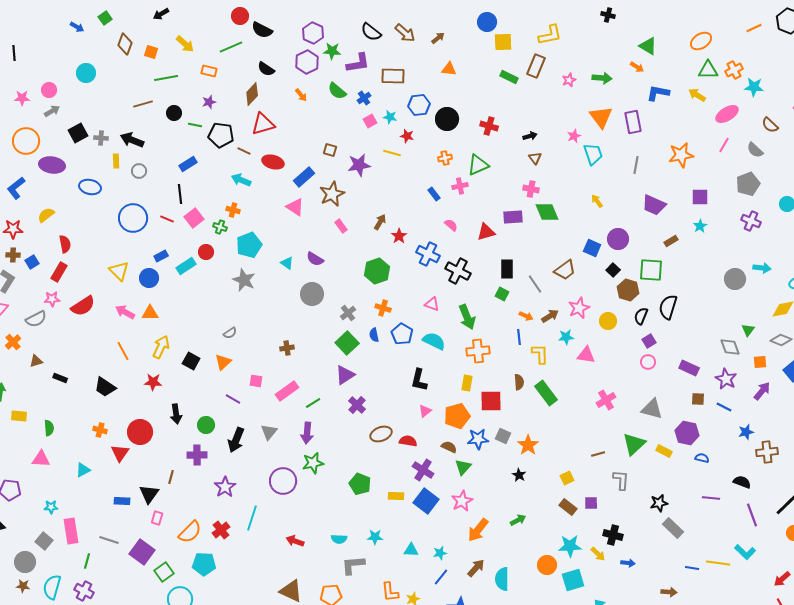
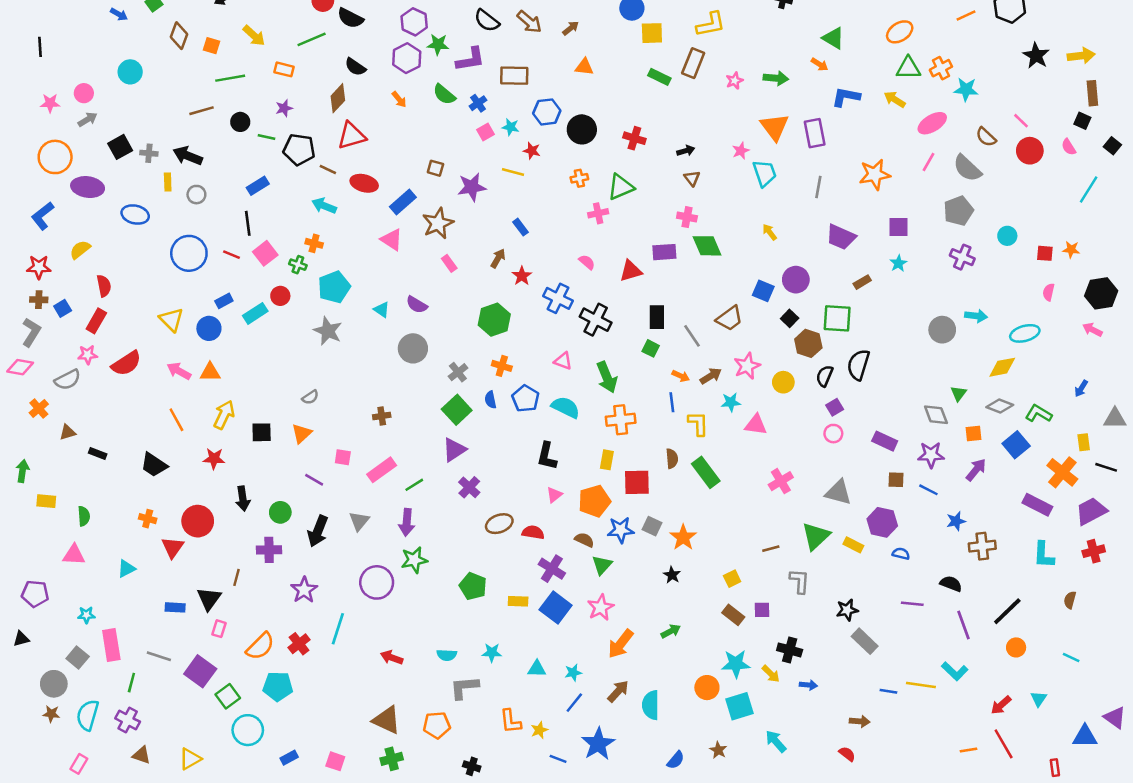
gray semicircle: (755, 150) -> (967, 168), size x1.4
blue rectangle: (434, 194) -> (521, 227), moved
black square: (191, 361) -> (262, 432), turned -30
purple star: (726, 379) -> (931, 455), turned -30

